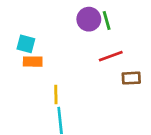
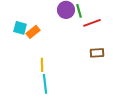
red line: (111, 56) -> (92, 23), moved
orange rectangle: (33, 62) -> (33, 32), moved, turned -40

